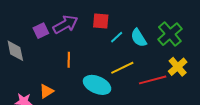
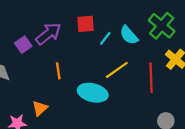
red line: (153, 80) -> (151, 78), turned -68

